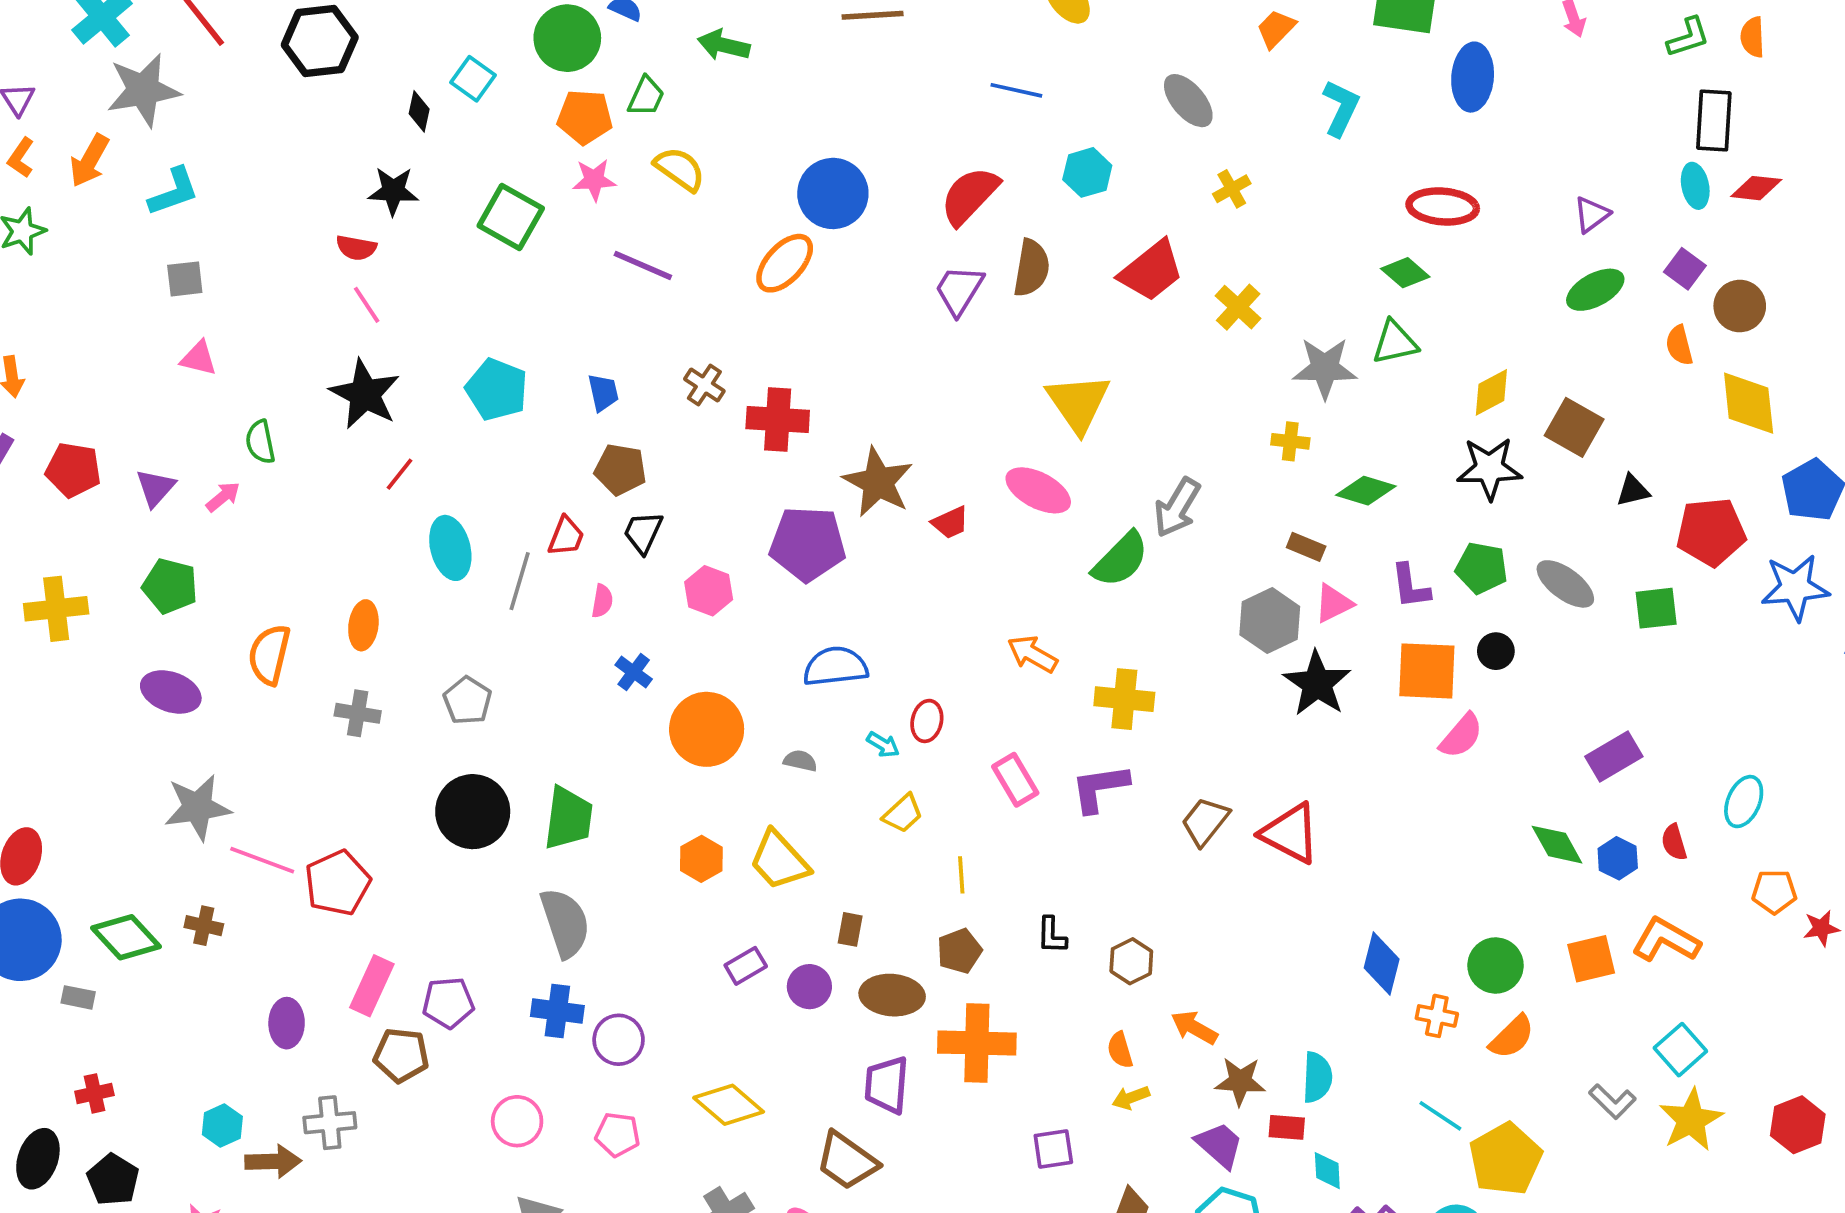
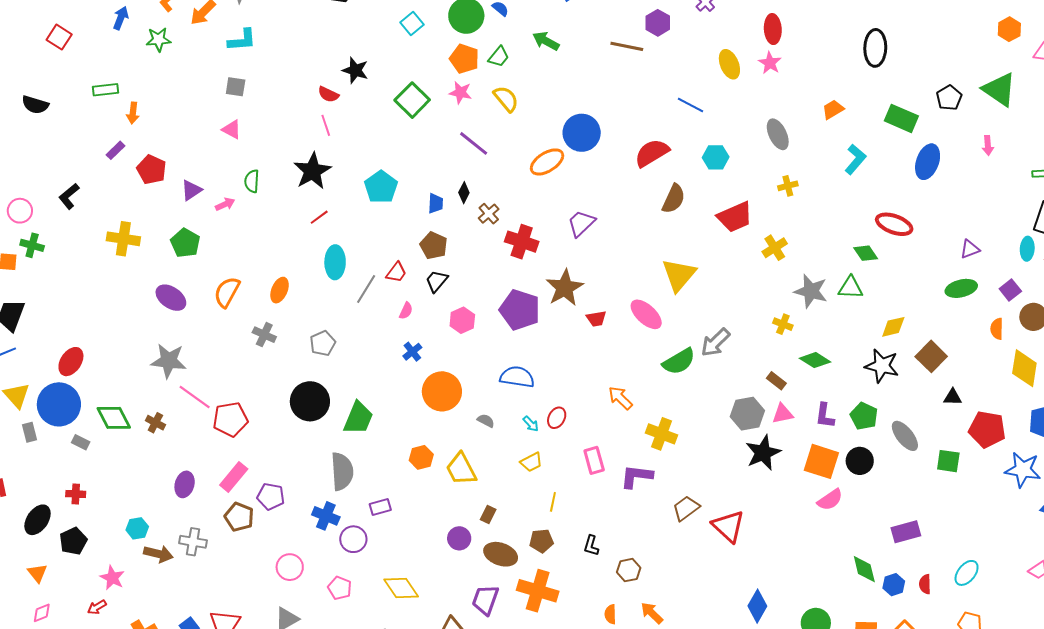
black diamond: (419, 111) -> (464, 193), moved
purple trapezoid: (959, 290) -> (581, 223), moved
black circle: (1496, 651) -> (860, 461), size x1.4
purple rectangle: (746, 966) -> (380, 507), moved

